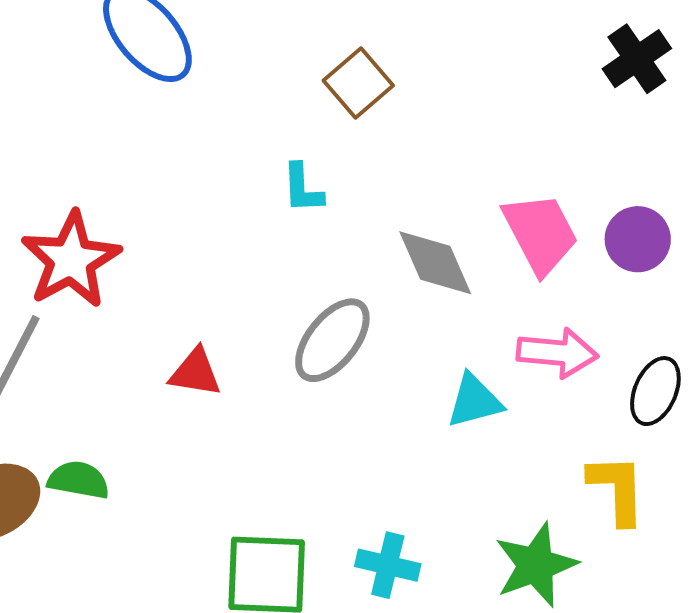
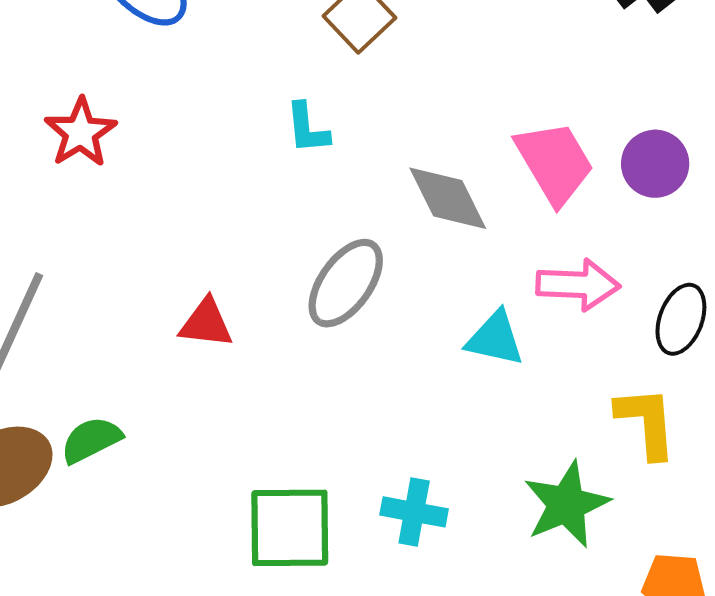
red star: (71, 260) -> (81, 133), moved, size x0.7
cyan triangle: (474, 401) -> (495, 339), turned 30
green semicircle: (78, 480) -> (91, 440), turned -34

